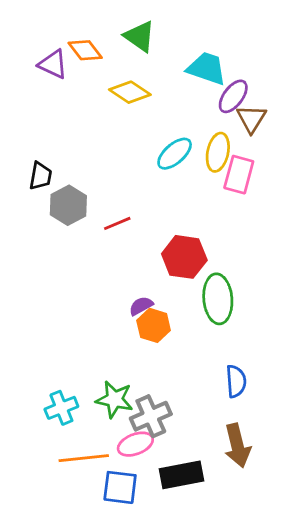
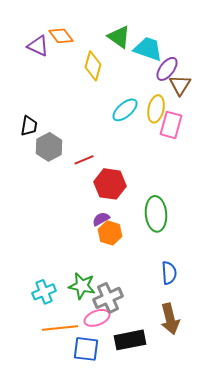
green triangle: (140, 36) -> (119, 37), moved
yellow diamond: (130, 92) -> (93, 66), turned 72
red hexagon: (184, 257) -> (110, 184), moved

